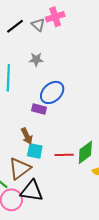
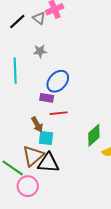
red line: (64, 155) -> (59, 113), moved
black triangle: (32, 191) -> (48, 163), moved

